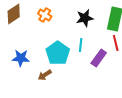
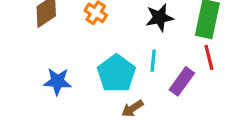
brown arrow: (45, 75) -> (132, 109), moved

